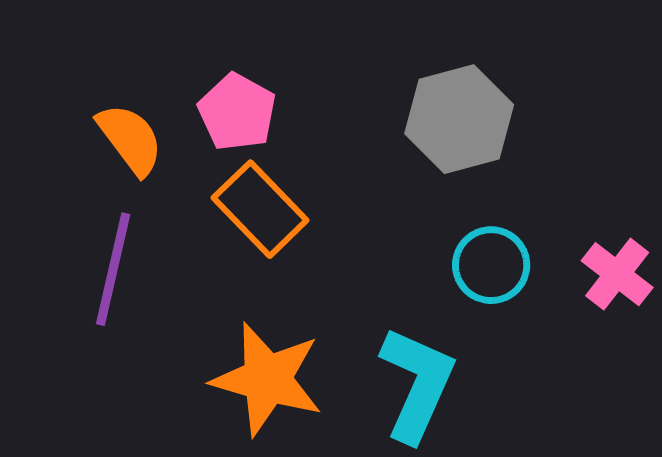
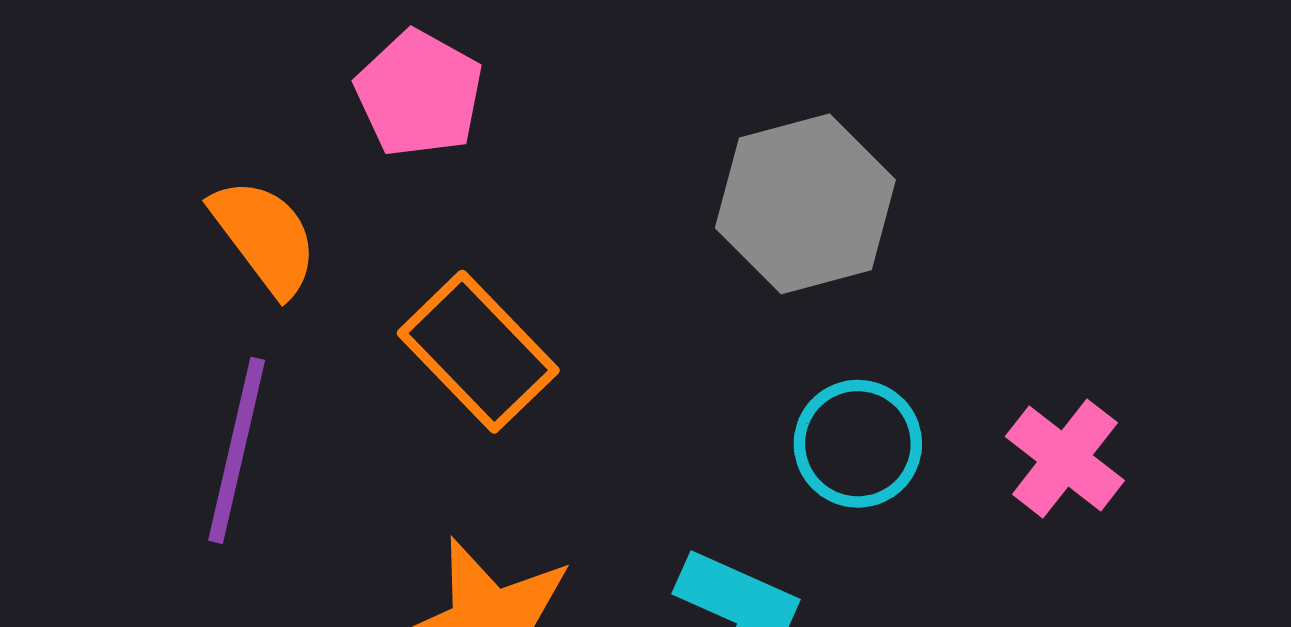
pink pentagon: (237, 112) -> (419, 94), moved

